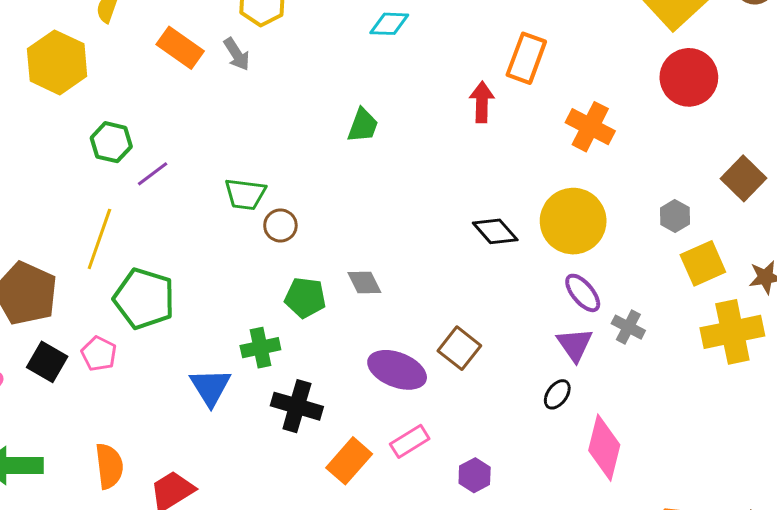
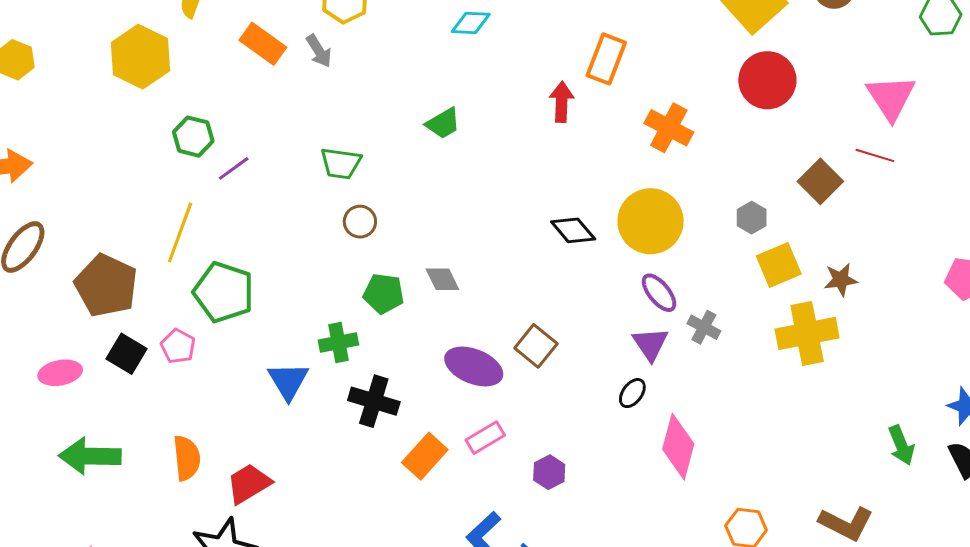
green trapezoid: (363, 125) -> (443, 123), turned 39
green trapezoid: (245, 194) -> (341, 163), moved

